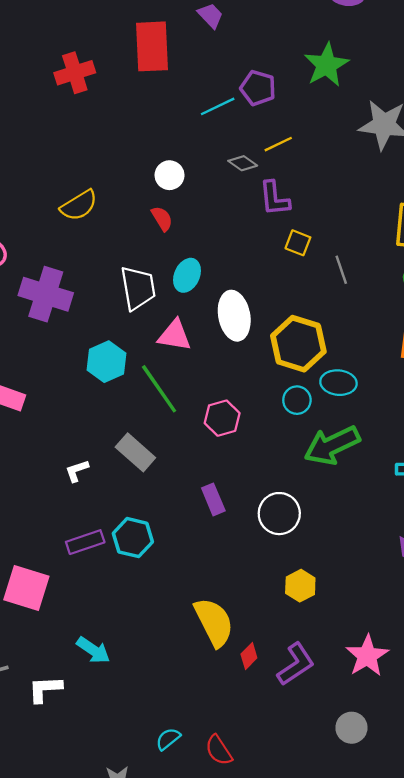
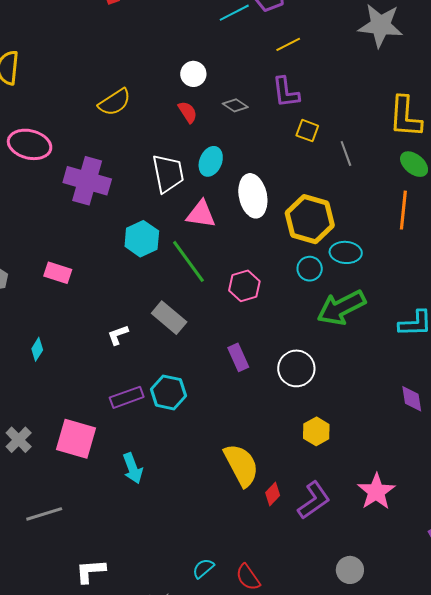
gray diamond: (243, 163) -> (235, 105), moved
cyan arrow: (93, 650) -> (133, 468), moved, turned 36
white L-shape: (45, 689) -> (91, 571), moved
gray circle: (351, 728) -> (350, 570), moved

